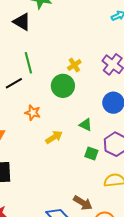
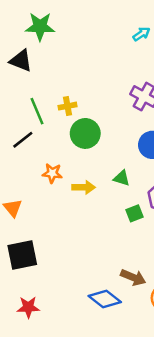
yellow cross: (74, 65) -> (67, 106), moved, turned 32
yellow arrow: (54, 137) -> (84, 187), moved, turned 42
green square: (91, 154) -> (134, 213), turned -32

